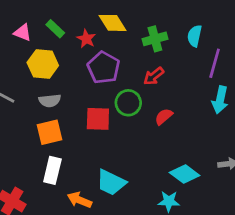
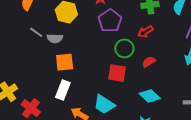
gray semicircle: (50, 101) -> (55, 38), moved
red square: (98, 119) -> (117, 73), moved
cyan diamond: (185, 174) -> (150, 96), moved

